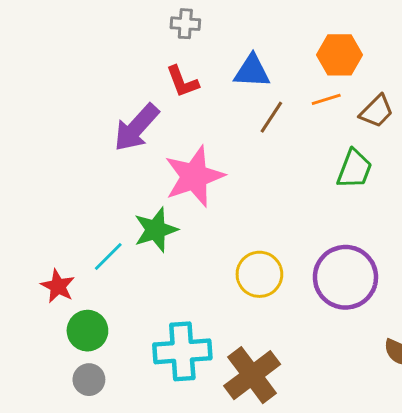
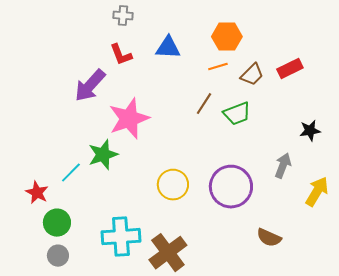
brown line: (271, 117) -> (204, 104), moved
green trapezoid: (354, 169) -> (237, 114), turned 48

